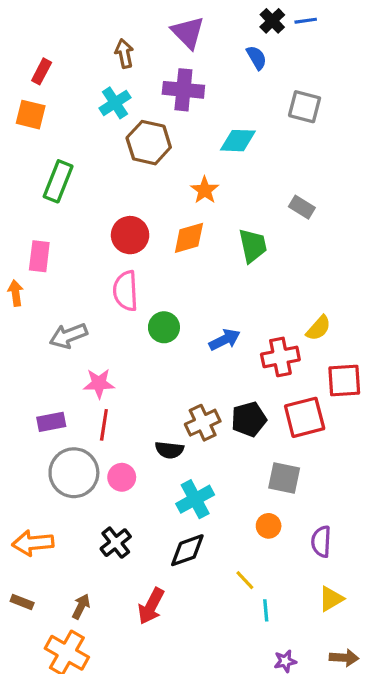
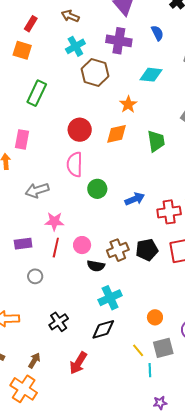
brown arrow: (124, 54) -> (70, 16), moved, turned -60
blue semicircle: (257, 58) -> (157, 33), moved
gray circle: (74, 473) -> (35, 276), size x0.5
pink circle: (122, 477) -> (82, 245), moved
gray square: (284, 478) -> (163, 348), moved, turned -30

